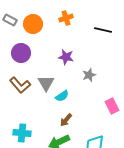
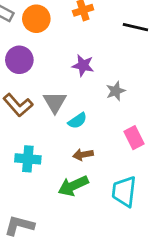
pink rectangle: (112, 106) -> (134, 138), moved
brown arrow: (66, 120) -> (83, 155), turned 40
cyan cross: (22, 133) -> (28, 159), moved

